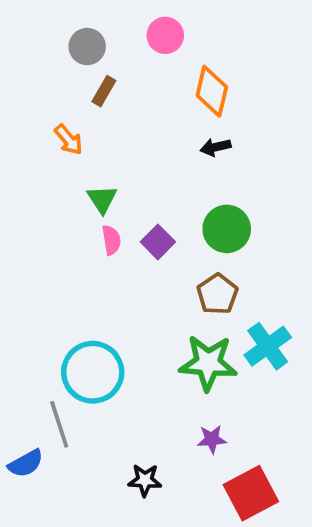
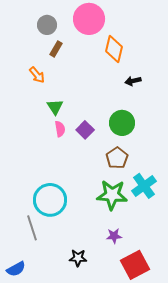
pink circle: (165, 35) -> (89, 19), size x1.6
black arrow: (216, 147) -> (133, 81), moved
blue semicircle: (26, 463) -> (16, 269), moved

